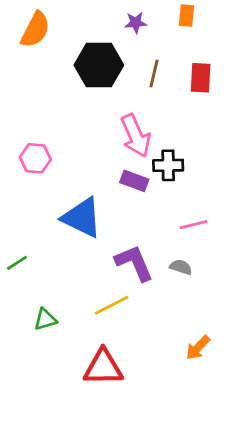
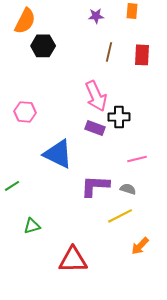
black hexagon: (99, 65) -> (43, 46), moved, size x0.7
purple L-shape: (134, 263) -> (95, 186), turned -64
yellow line: (112, 305) -> (120, 216), moved

